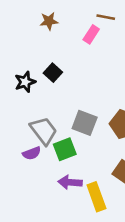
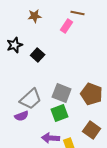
black star: (25, 82) -> (15, 45), moved
gray trapezoid: (44, 131) -> (31, 99), turned 85
green square: (65, 149) -> (60, 113), moved

